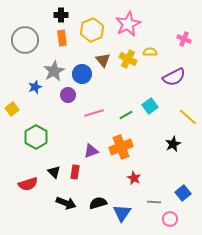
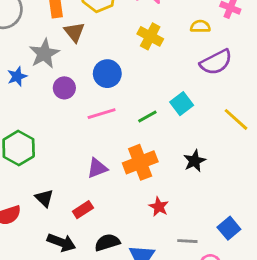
yellow semicircle: (150, 52) -> (200, 26), moved
brown triangle: (103, 60) -> (74, 32), moved
blue circle: (82, 74) -> (107, 74), moved
black star: (173, 144) -> (195, 161), moved
red rectangle: (75, 172) -> (83, 210), moved, turned 48

